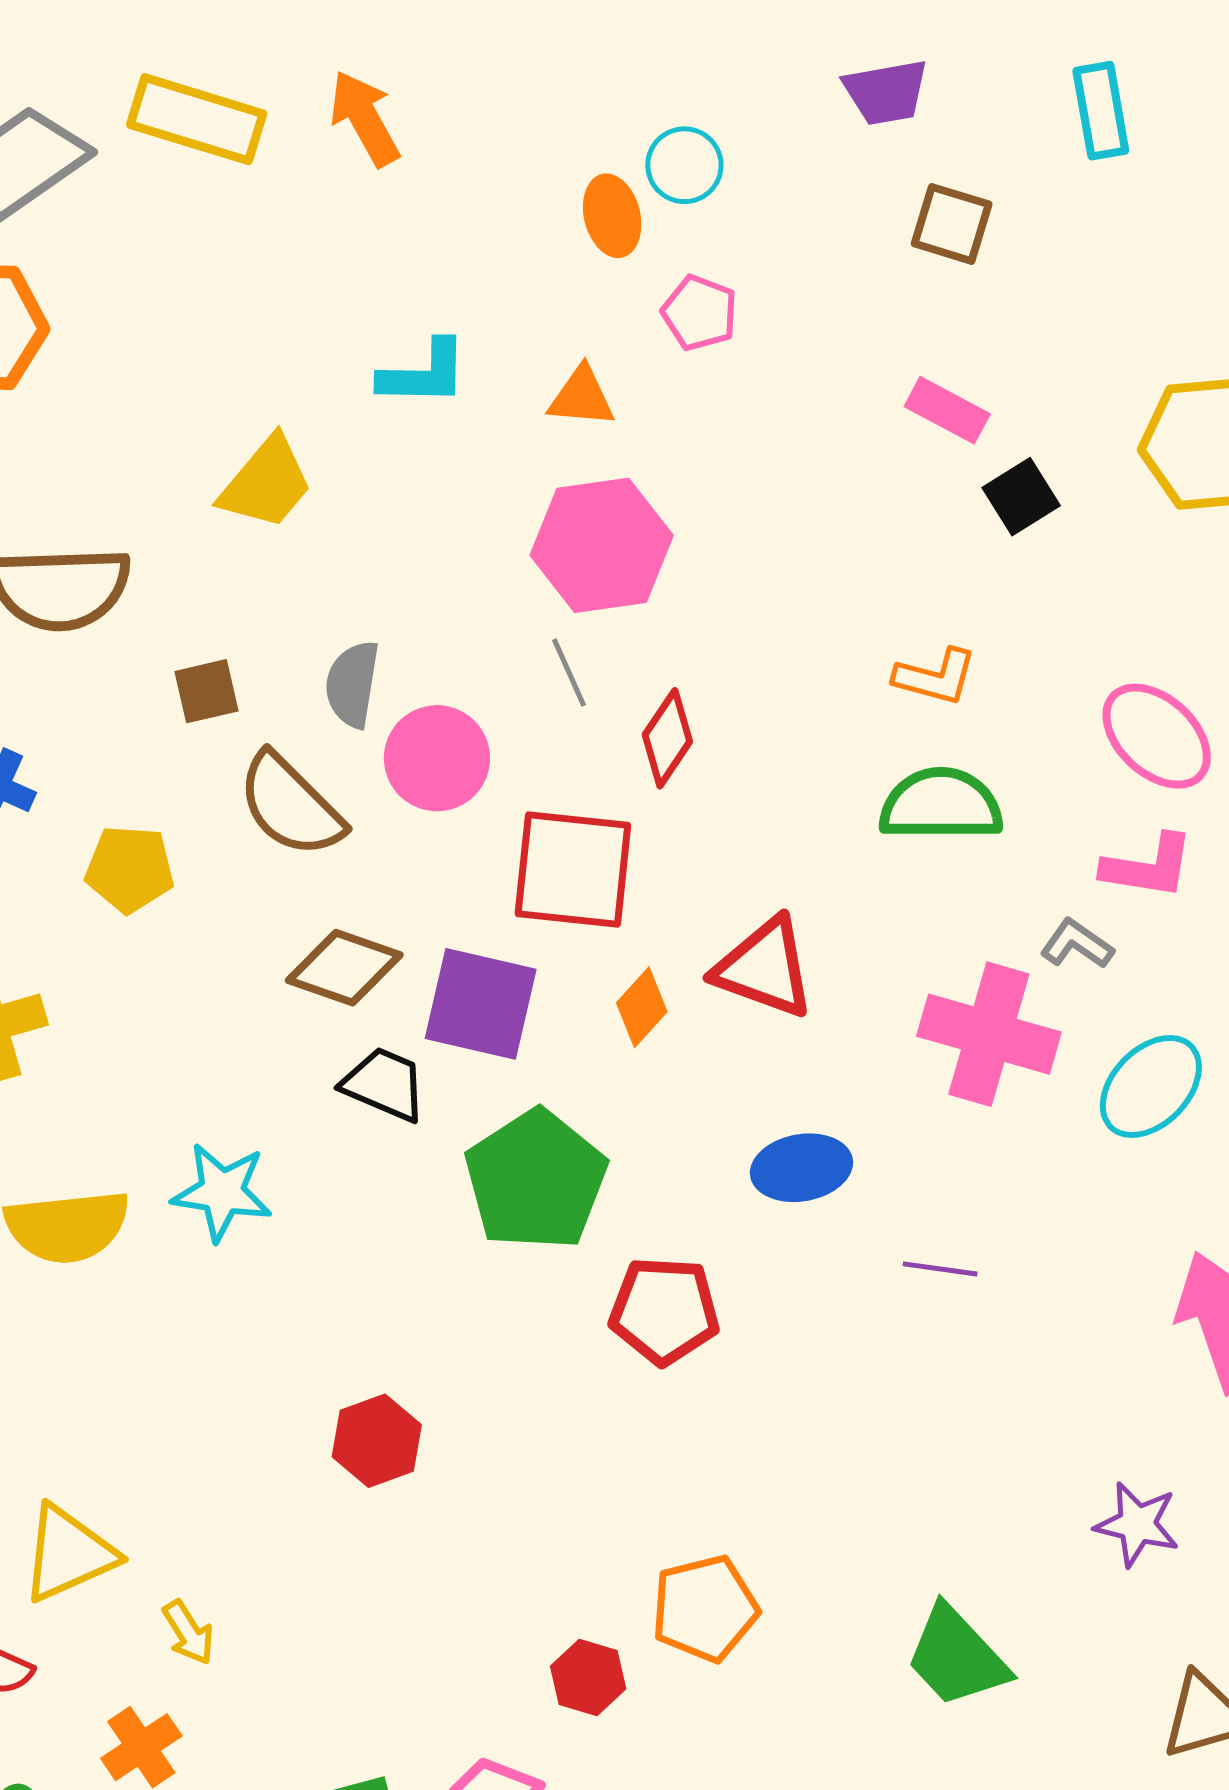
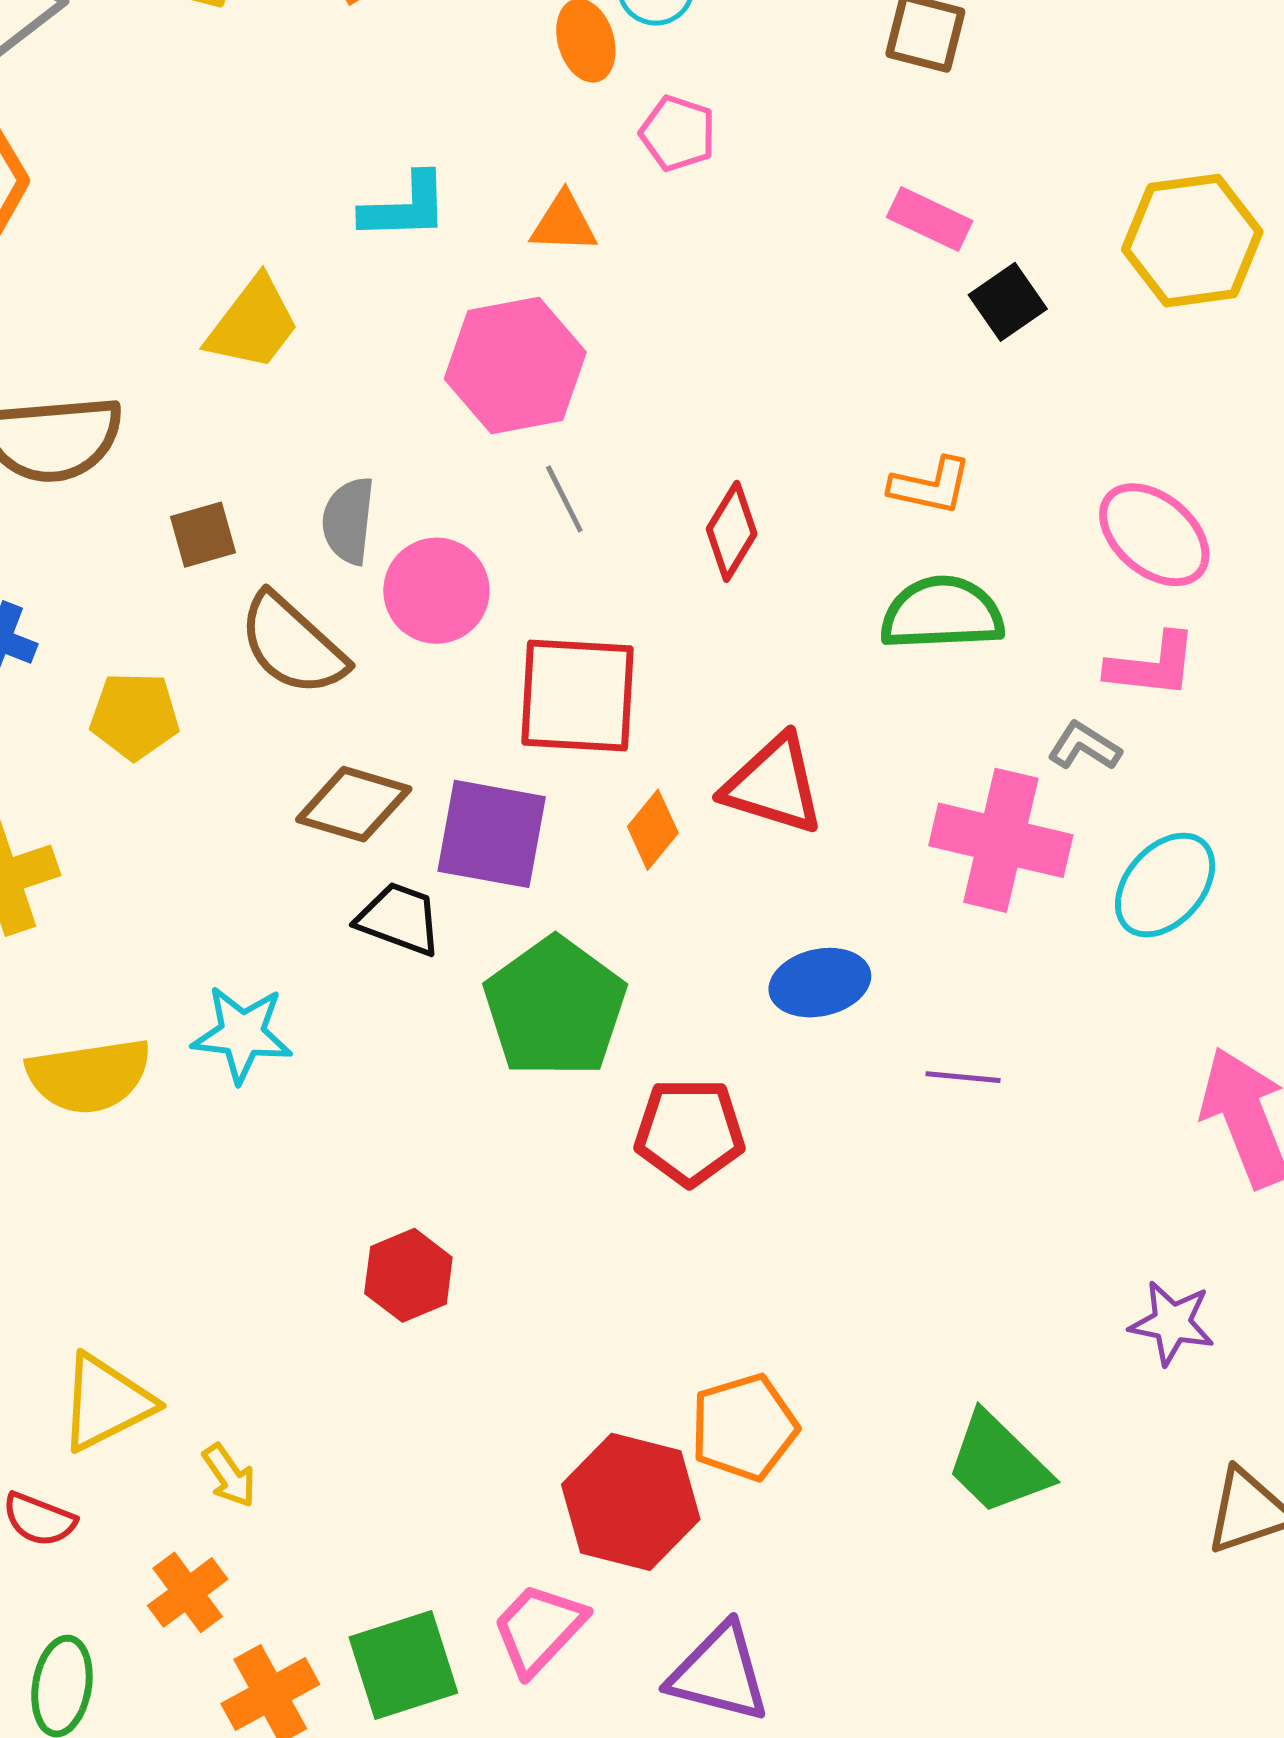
pink hexagon: (602, 545) -> (515, 365), moved
red diamond: (667, 738) -> (732, 531), moved
red hexagon: (588, 1677) -> (631, 1502), size x1.8

